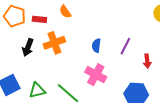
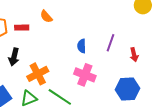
orange cross: (54, 43) -> (38, 74), moved

